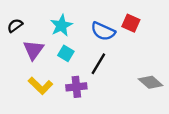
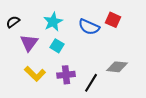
black line: (98, 64) -> (91, 83), moved
gray diamond: (151, 82) -> (117, 67), moved, turned -35

